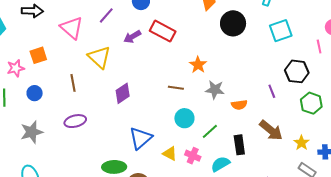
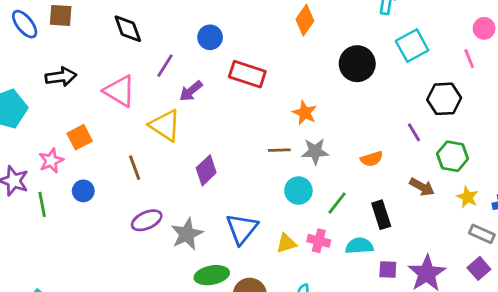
black circle: (233, 23) -> (357, 64), moved
purple arrow: (132, 37) -> (191, 91), moved
gray star: (215, 90) -> (315, 151), moved
green hexagon: (311, 103) -> (453, 156), moved
brown arrow: (271, 130) -> (422, 187), size x0.7
gray star: (32, 132) -> (187, 234), moved
yellow triangle: (170, 154) -> (286, 243), turned -35
cyan semicircle: (220, 164) -> (359, 246), turned 36

